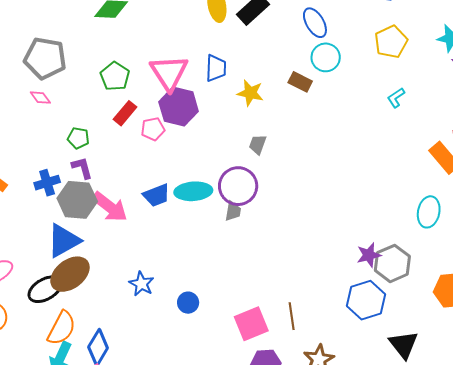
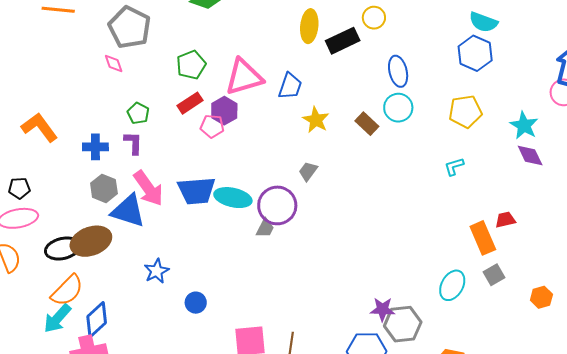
pink triangle: (169, 73) -> (244, 77), turned 30
purple hexagon: (179, 107) -> (224, 111), moved, size x0.7
blue trapezoid: (156, 195) -> (197, 191), size x1.4
gray hexagon: (77, 200) -> (104, 188), moved, size x0.7
blue triangle: (64, 241) -> (128, 211), moved, turned 30

